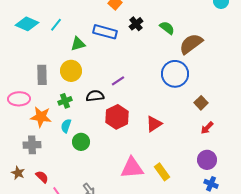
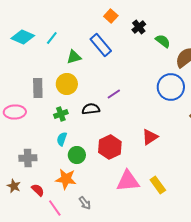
black cross: (136, 24) -> (139, 27), moved
blue rectangle: (105, 32) -> (101, 45), turned 35
orange star: (41, 117) -> (66, 179), moved
red hexagon: (117, 117) -> (110, 147), moved

